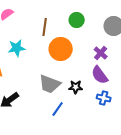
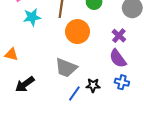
cyan star: (17, 48) -> (32, 17), moved
black star: (76, 87) -> (93, 85), moved

